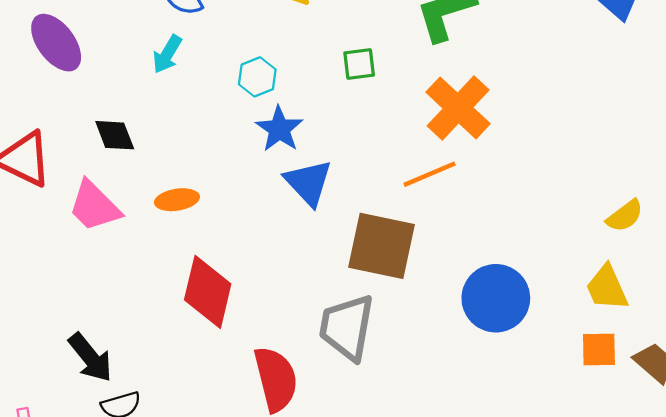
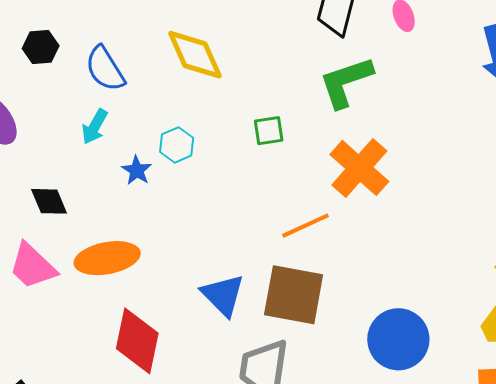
blue star: (279, 129) -> (137, 170), moved, size x0.7
orange line: (430, 174) -> (306, 226), moved
blue triangle: (308, 183) -> (223, 295), moved
orange ellipse: (177, 200) -> (107, 258), size x1.6

